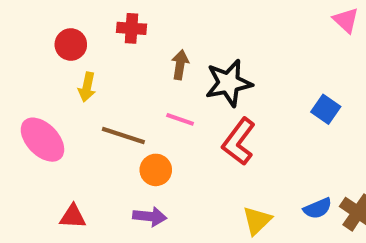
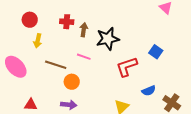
red cross: (131, 28) -> (67, 22), moved
red L-shape: (239, 142) -> (127, 67), moved, turned 35
blue semicircle: (318, 208) -> (149, 91), moved

